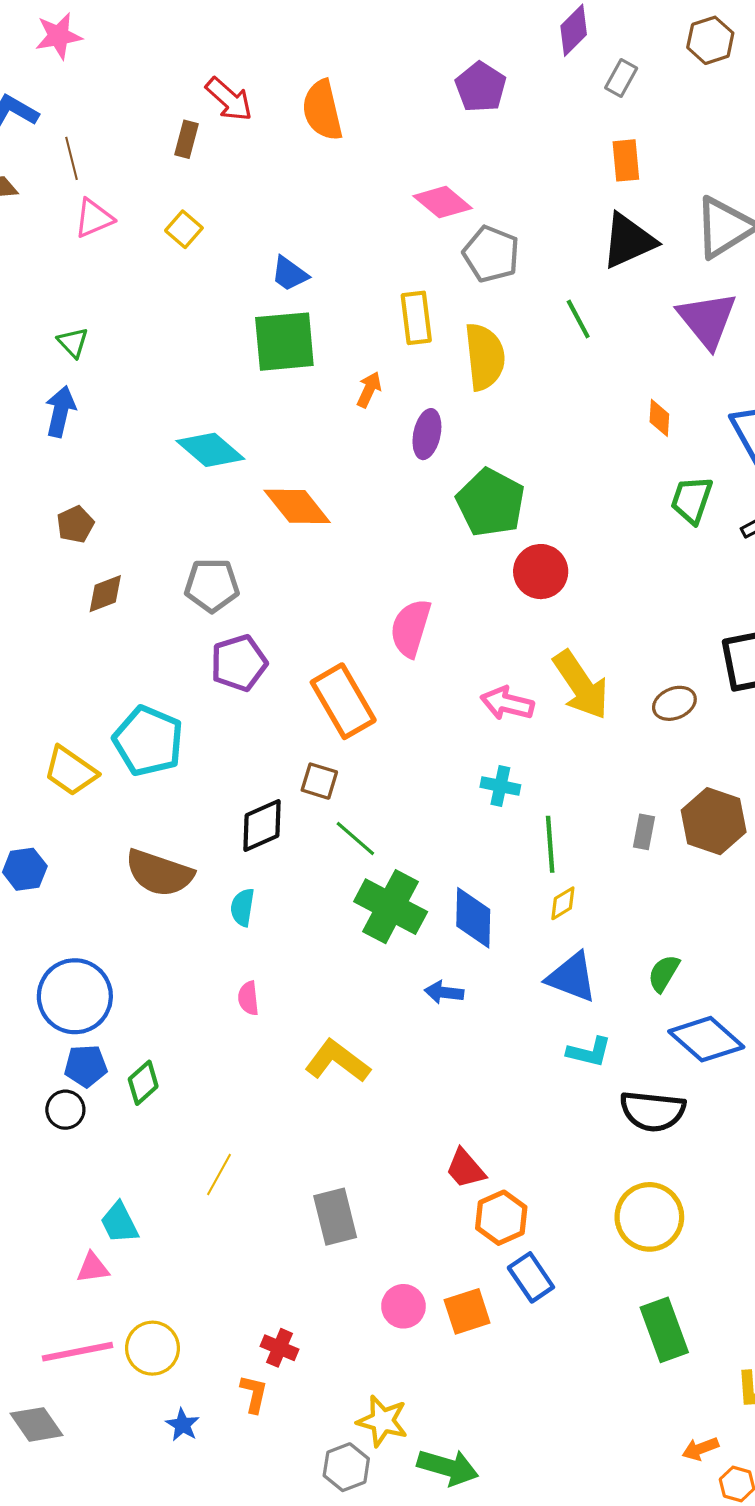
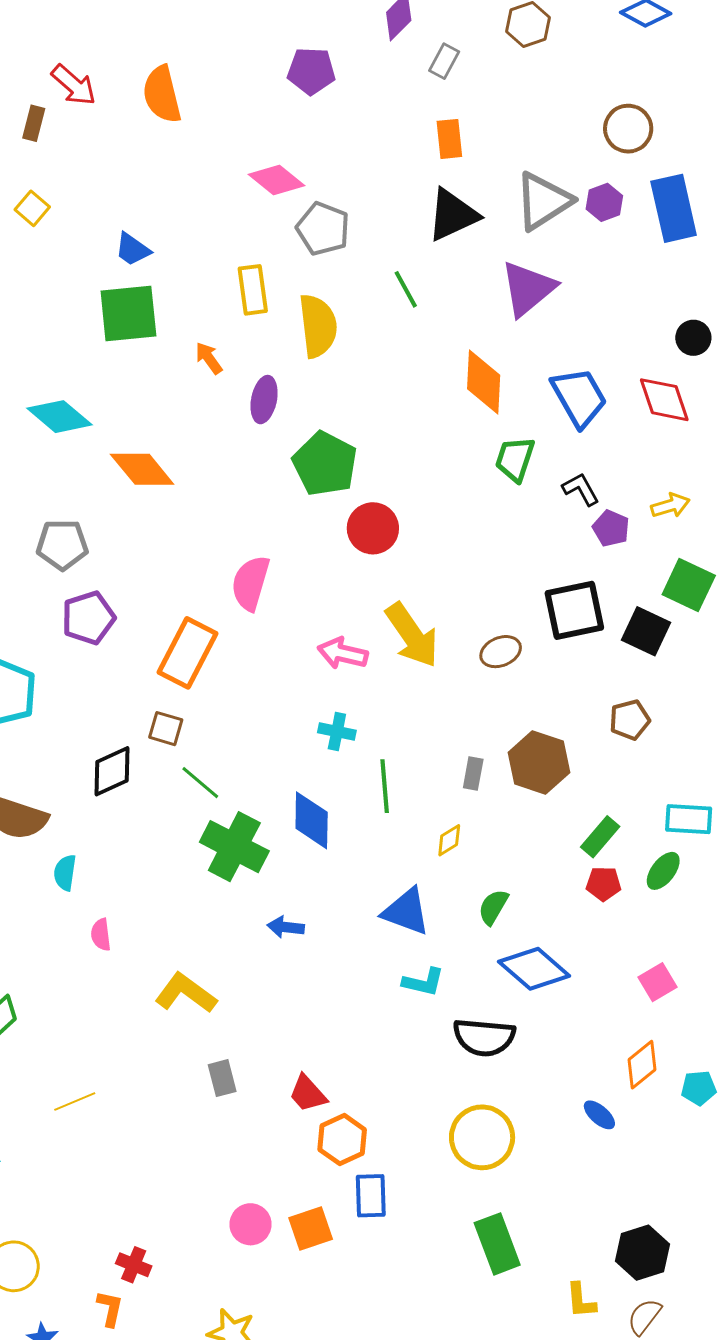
purple pentagon: (481, 87) -> (311, 71), turned -30
purple triangle: (707, 320) -> (528, 289), turned 30
orange arrow: (369, 390) -> (209, 358), turned -60
orange diamond: (659, 418) -> (484, 382), size x1.8
orange rectangle: (343, 701) -> (188, 653), turned 58
yellow diamond: (563, 903) -> (449, 840), moved
cyan semicircle: (242, 907) -> (65, 873), moved
blue diamond: (473, 918) -> (312, 820), moved
yellow line: (219, 1174) -> (75, 1101), turned 39
gray rectangle: (335, 1217) -> (222, 1078), moved, size x0.7
blue rectangle: (531, 1277) -> (371, 1196), turned 33

